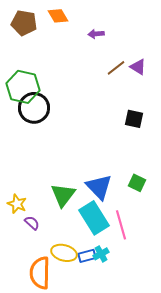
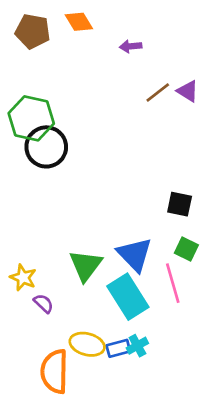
black square: (134, 119) -> (180, 204), moved
pink line: (121, 225) -> (173, 283), moved

